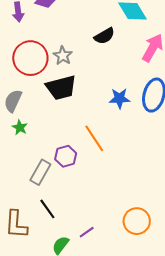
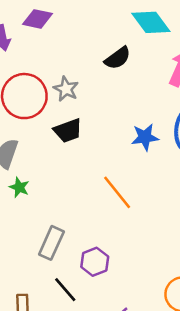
black trapezoid: (61, 88) -> (68, 131), size x0.7
purple hexagon: (66, 156) -> (95, 262), moved

